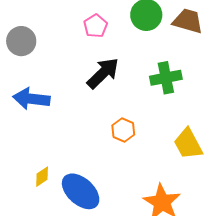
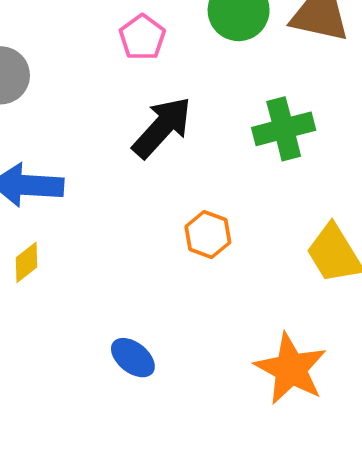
yellow diamond: (42, 177) -> (26, 262), moved
blue ellipse: (81, 191) -> (133, 358), size x0.6

